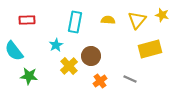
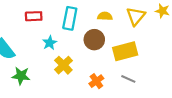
red rectangle: (27, 20) -> (34, 16), moved
yellow rectangle: (150, 49) -> (125, 51), moved
brown circle: (91, 56) -> (94, 40), moved

